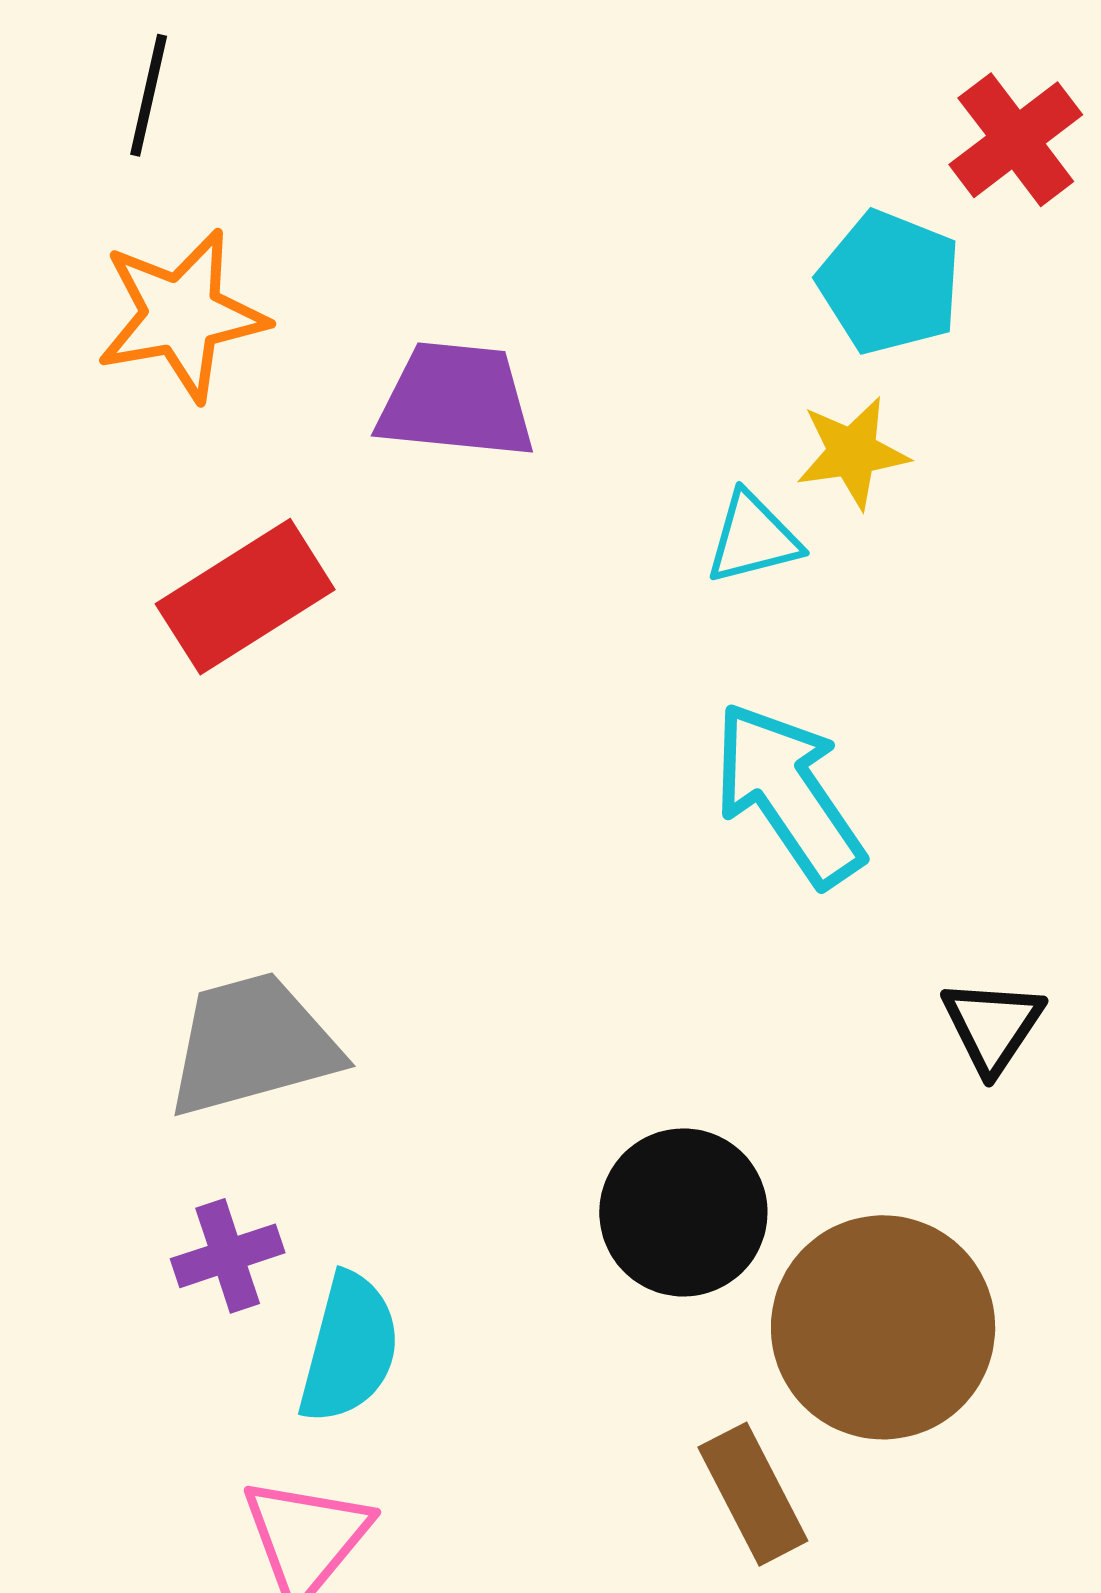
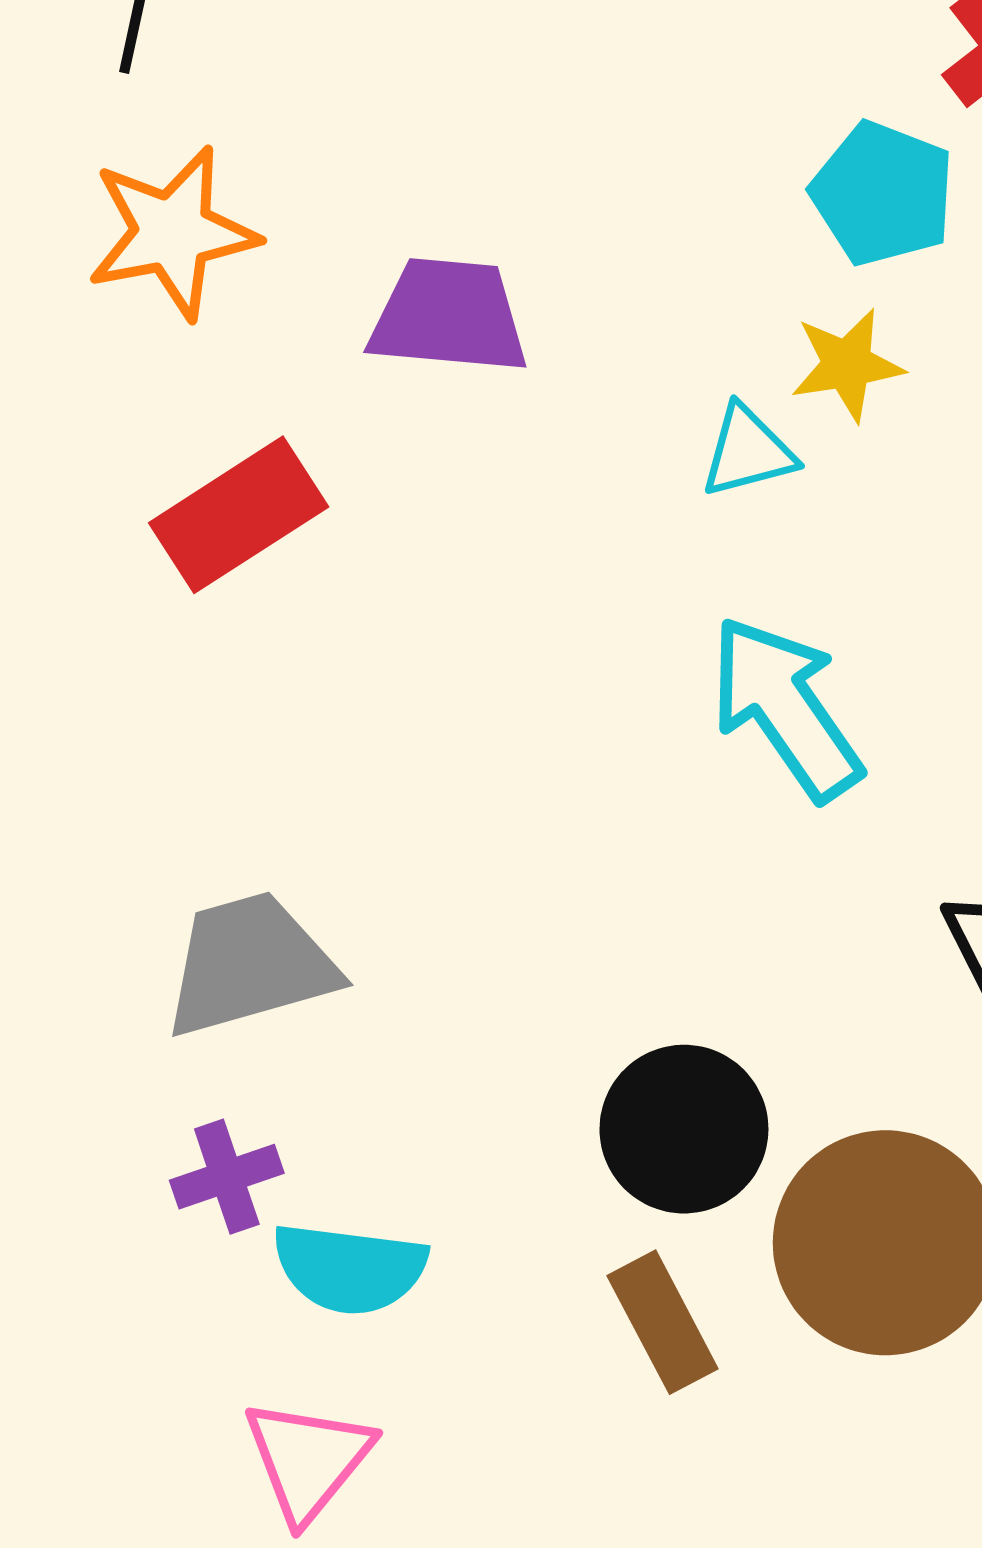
cyan semicircle: (349, 1348) -> (350, 1268), turned 83
brown rectangle: (753, 1494) -> (663, 1322), moved

